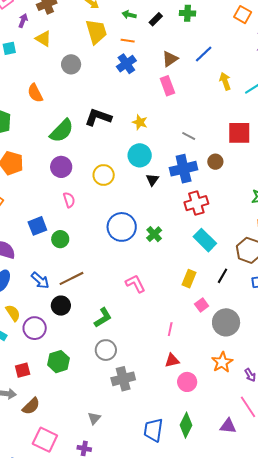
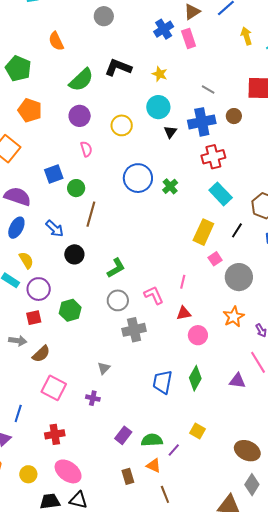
gray circle: (71, 64) -> (104, 16), moved
blue cross: (126, 64) -> (164, 29), moved
brown line: (72, 278) -> (91, 214), moved, turned -50
yellow rectangle: (189, 279) -> (203, 232), size x1.4
pink L-shape: (135, 284) -> (154, 295), moved
purple circle: (35, 328) -> (39, 289), moved

